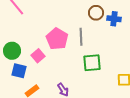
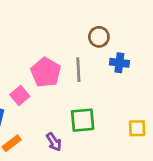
blue cross: (114, 19) -> (119, 63), moved
green square: (92, 63) -> (83, 120), moved

